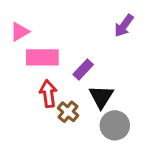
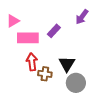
purple rectangle: (83, 69) -> (54, 31), moved
brown cross: (68, 112) -> (45, 74), turned -32

